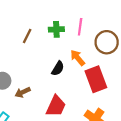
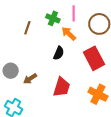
green cross: (56, 29) -> (53, 18), turned 32
orange arrow: (78, 58) -> (69, 34), moved

